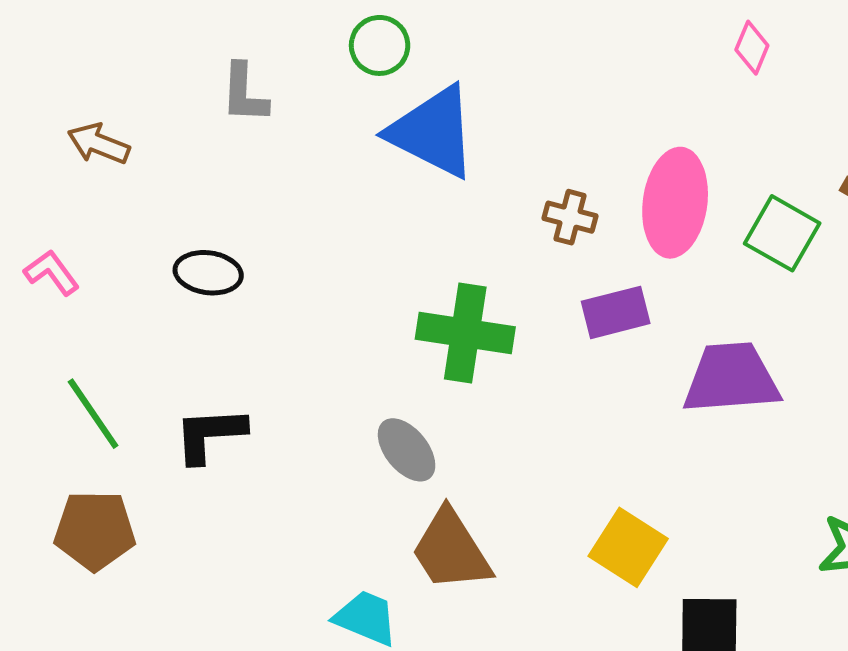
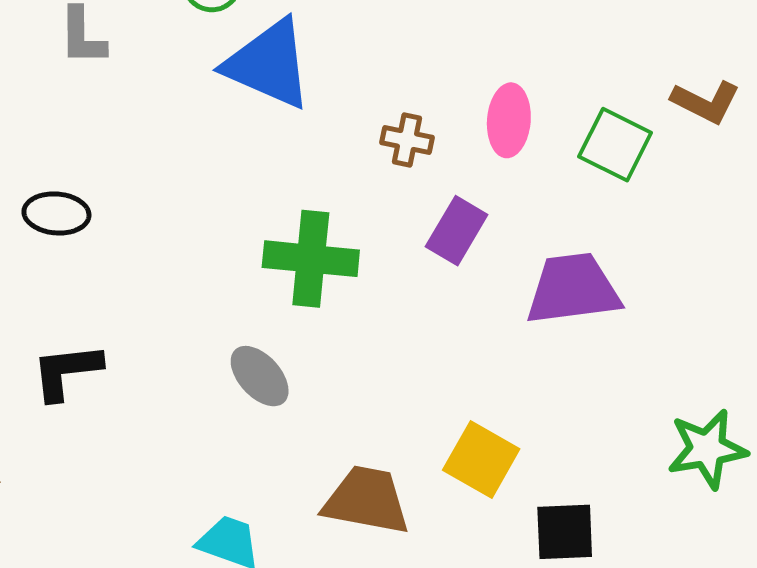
pink ellipse: (675, 203) -> (509, 120), size x0.7
purple rectangle: (616, 312) -> (457, 231), turned -42
brown trapezoid: (451, 550) -> (366, 500), moved, turned 136

